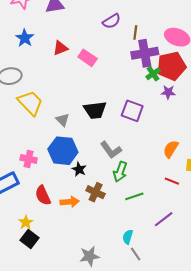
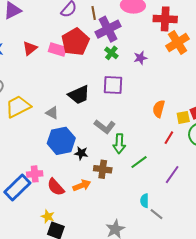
red pentagon: (171, 66) -> (75, 42), moved
green cross: (153, 74) -> (111, 53), moved
yellow trapezoid: (30, 103) -> (18, 107), turned -56
pink cross: (29, 159) -> (35, 174), moved
red line: (172, 181) -> (169, 138), turned -64

